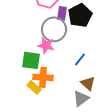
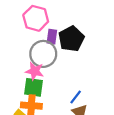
blue line: (80, 59) -> (76, 97), moved
green square: (31, 60) -> (34, 87), moved

